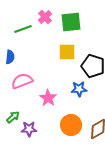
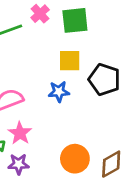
blue star: (79, 89) -> (59, 92), moved
pink star: (48, 98) -> (20, 133), moved

